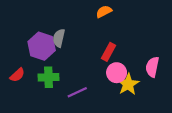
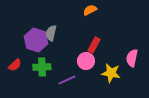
pink circle: (117, 73) -> (86, 61), moved
yellow star: (128, 84) -> (111, 73), turned -30

